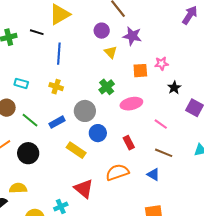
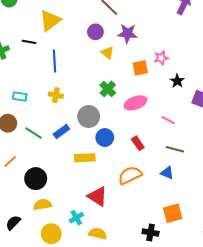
yellow rectangle: (76, 150) -> (85, 158), turned -30
black circle: (28, 153) -> (36, 179), moved
yellow semicircle: (18, 188) -> (42, 205), moved

